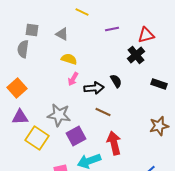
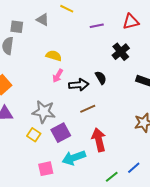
gray triangle: (62, 34) -> (43, 20), moved
red triangle: (146, 35) -> (131, 22), moved
brown line: (103, 112) -> (88, 109), turned -49
yellow square: (37, 138) -> (34, 135), moved, size x0.6

